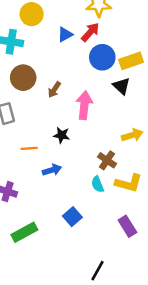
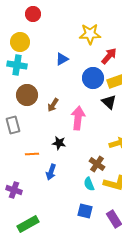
yellow circle: (32, 14) -> (20, 42), moved
red arrow: (90, 32) -> (109, 56), moved
blue arrow: (52, 170) -> (51, 172), turned 126
blue square: (72, 217) -> (85, 211), moved, turned -35

